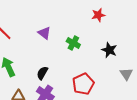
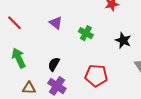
red pentagon: (83, 84) -> (96, 76), turned 30

